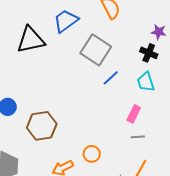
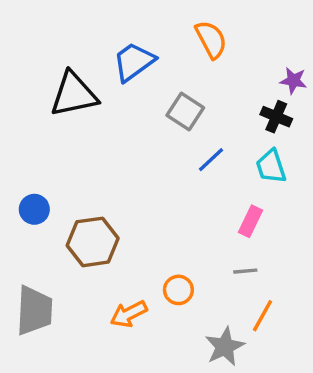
gray square: (96, 50) -> (185, 112), size x0.7
gray line: (138, 137) -> (245, 271), moved

